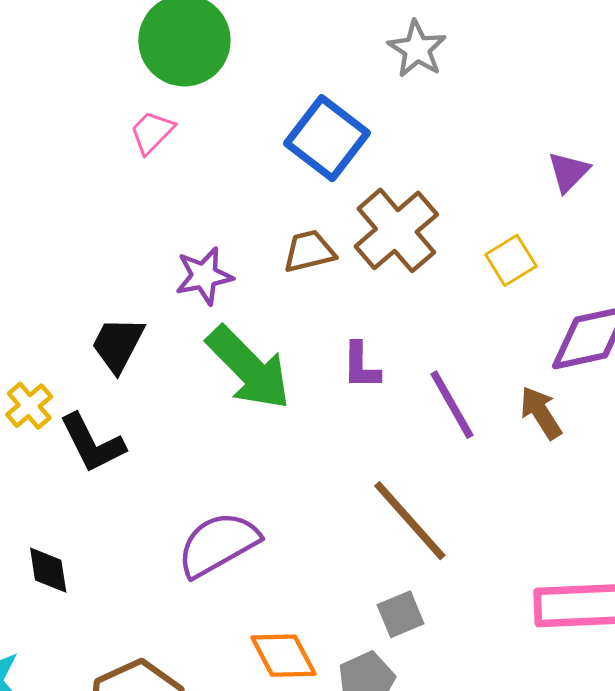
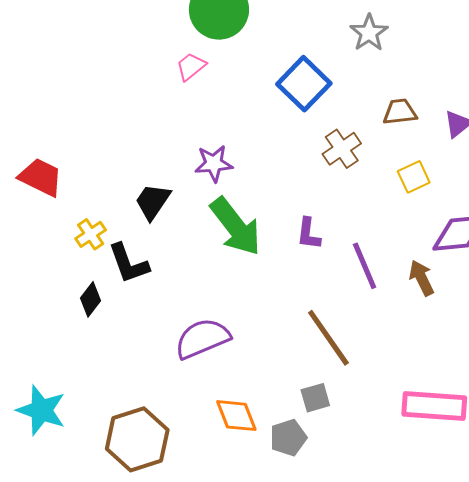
brown cross: (396, 230) -> (342, 149), size x0.7
brown trapezoid: (309, 251) -> (400, 112), moved
black diamond: (48, 570) -> (90, 299), moved, turned 40

